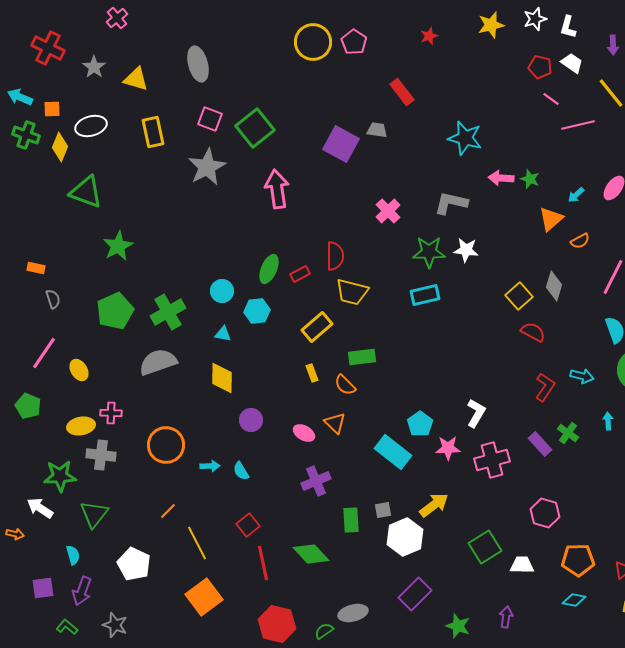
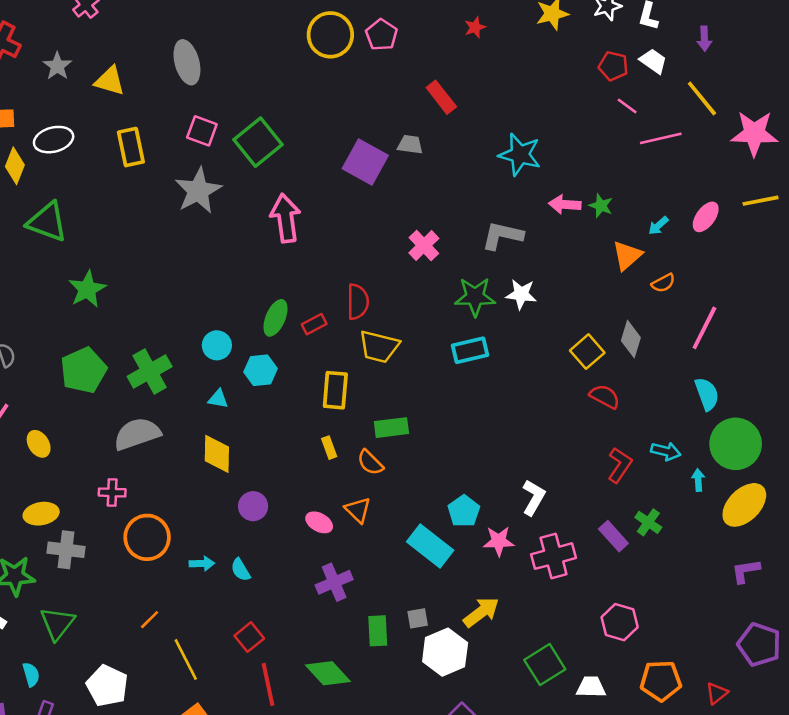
yellow rectangle: (317, 327) -> (335, 390), turned -44
pink cross: (111, 413) -> (112, 492), moved
cyan arrow: (608, 421) -> (698, 480), moved

